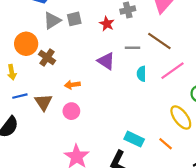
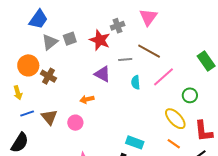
red star: (107, 24) -> (100, 40), size x1.5
orange arrow: (72, 85) -> (87, 99), moved
orange line: (166, 144) -> (174, 144), moved

